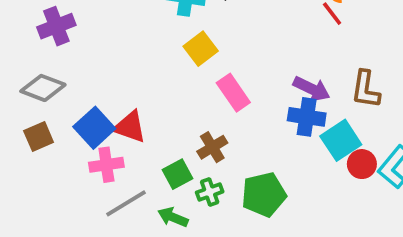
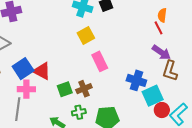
purple arrow: (312, 89) -> (161, 52), moved
green square: (177, 174) -> (65, 89), moved
gray line: (126, 203) -> (18, 109), moved, turned -60

